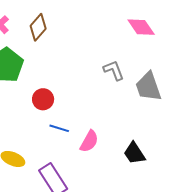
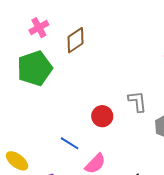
red circle: (43, 99) -> (102, 116), moved

